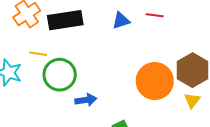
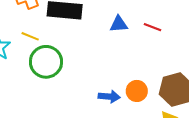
orange circle: (155, 81) -> (137, 91), size x0.6
blue arrow: (86, 100) -> (109, 97), moved

